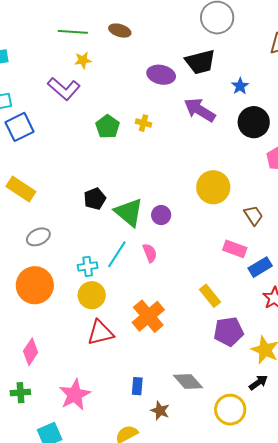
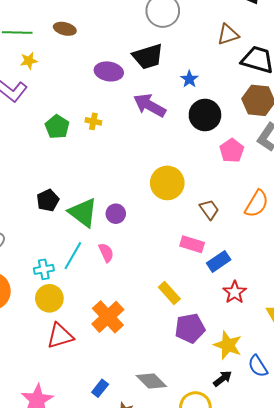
blue rectangle: (137, 386) -> (100, 388), turned 36

